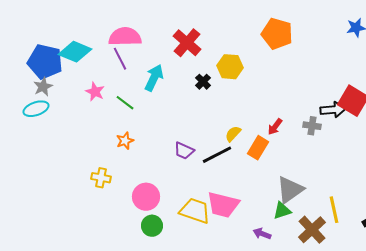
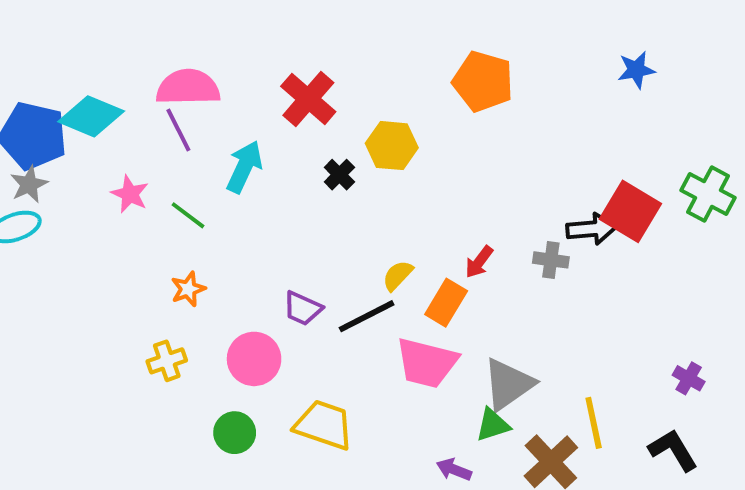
yellow cross: (101, 178) -> (167, 361), moved, turned -30
pink circle: (146, 197) -> (254, 359), moved
pink trapezoid: (223, 205) -> (427, 363), moved
green circle: (152, 226) -> (235, 433), moved

